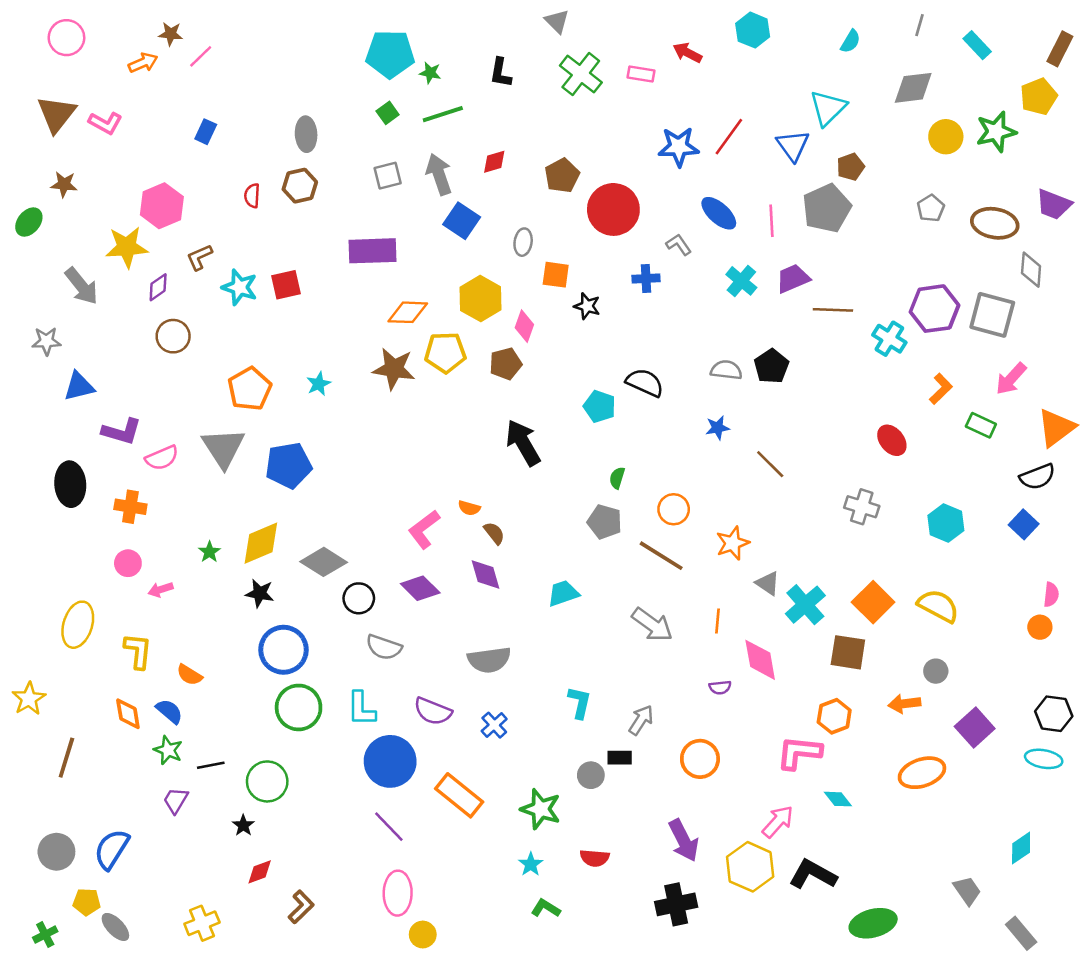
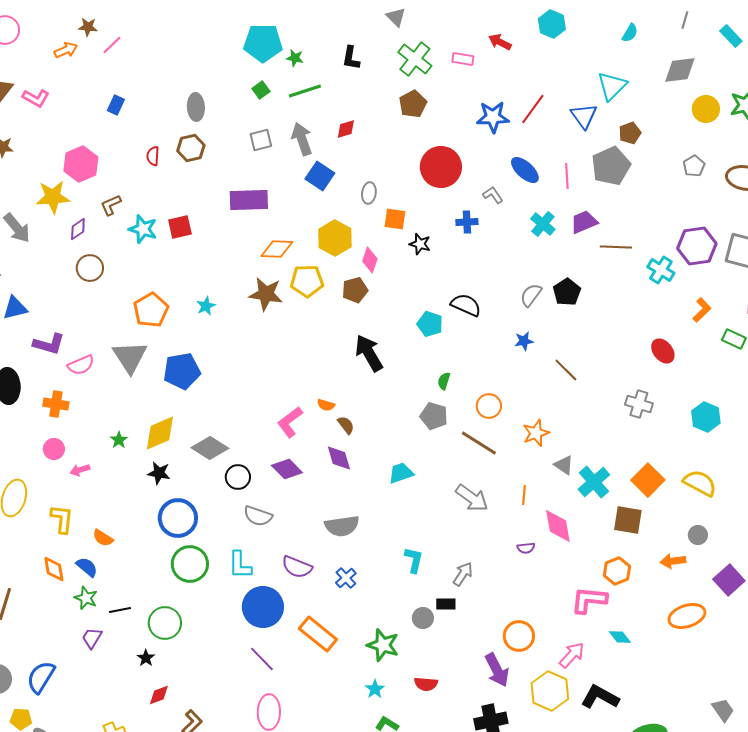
brown pentagon: (562, 176) -> (413, 104), moved
gray semicircle: (726, 370) -> (531, 295), turned -60
orange circle: (700, 759) -> (519, 636), moved

